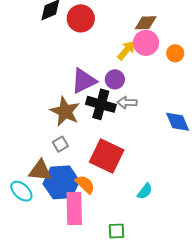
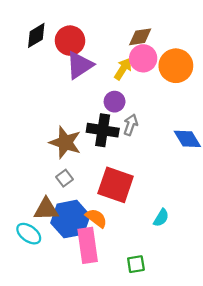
orange circle: (175, 53) -> (176, 66), size x1.8
purple triangle: (84, 81) -> (80, 65), moved
gray arrow: (127, 102) -> (131, 125), turned 114

